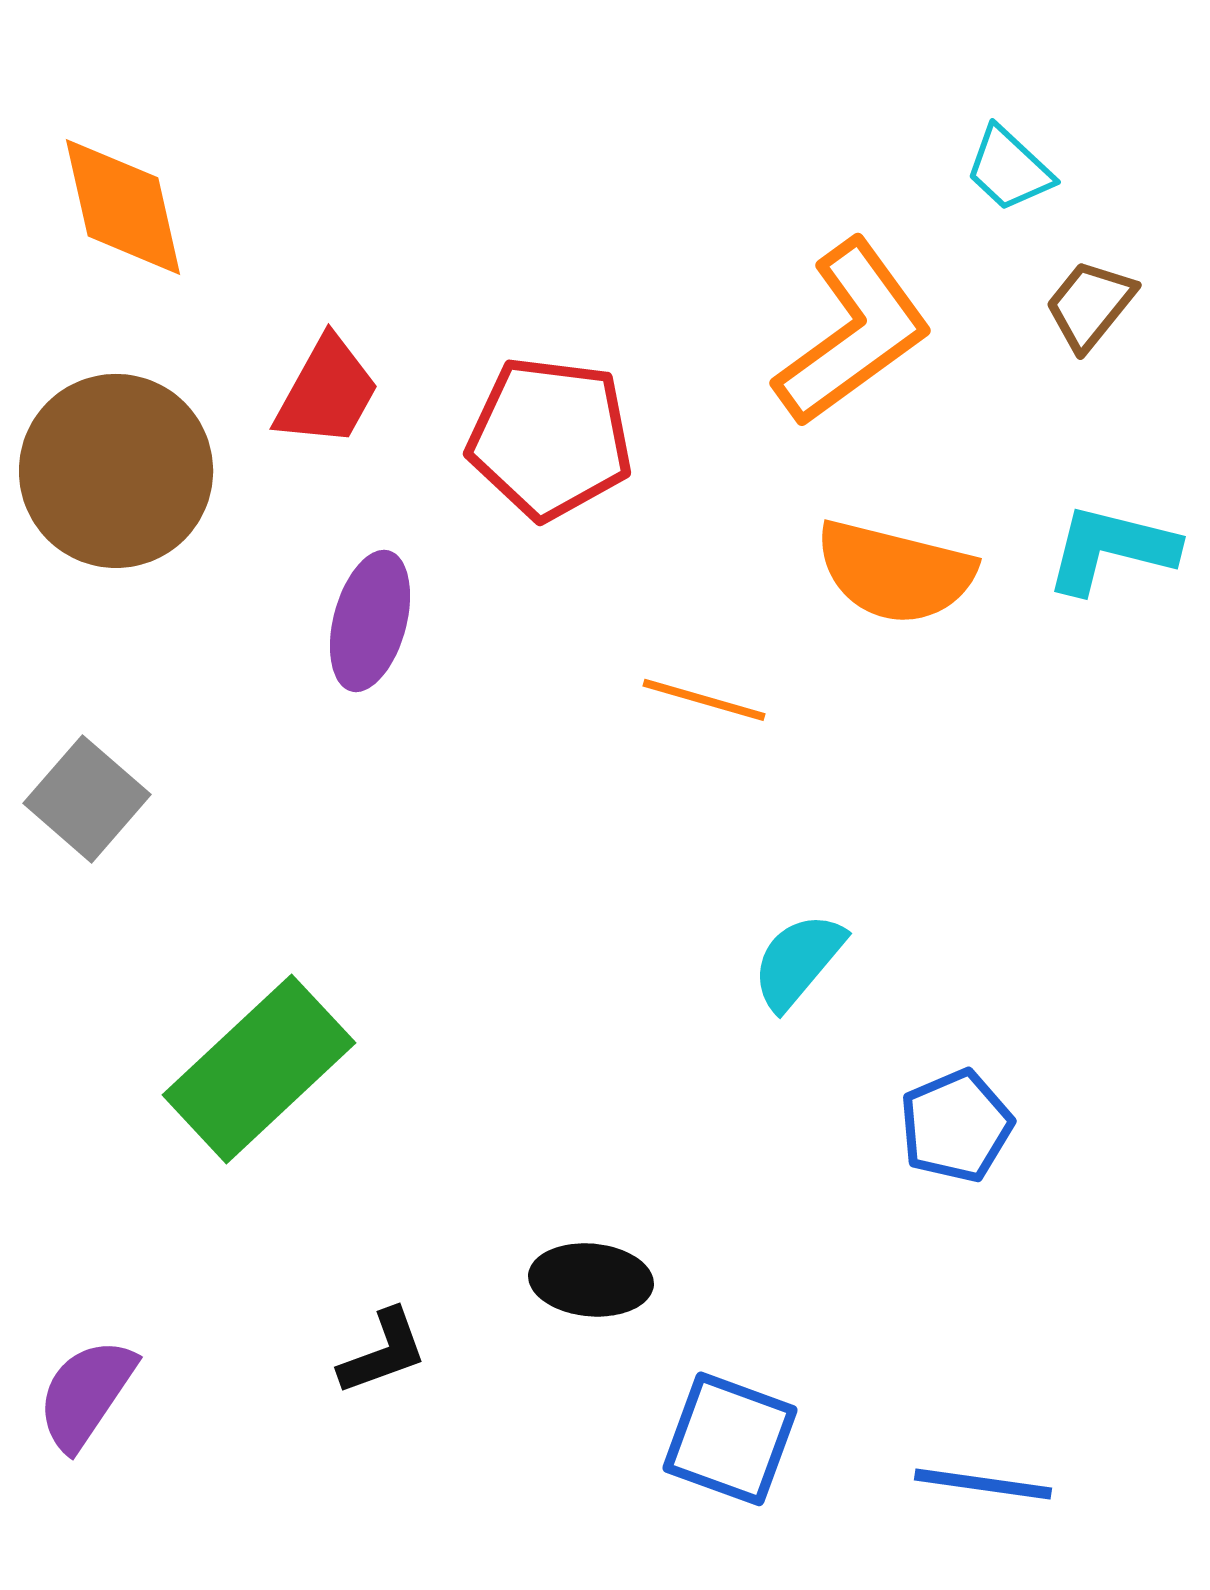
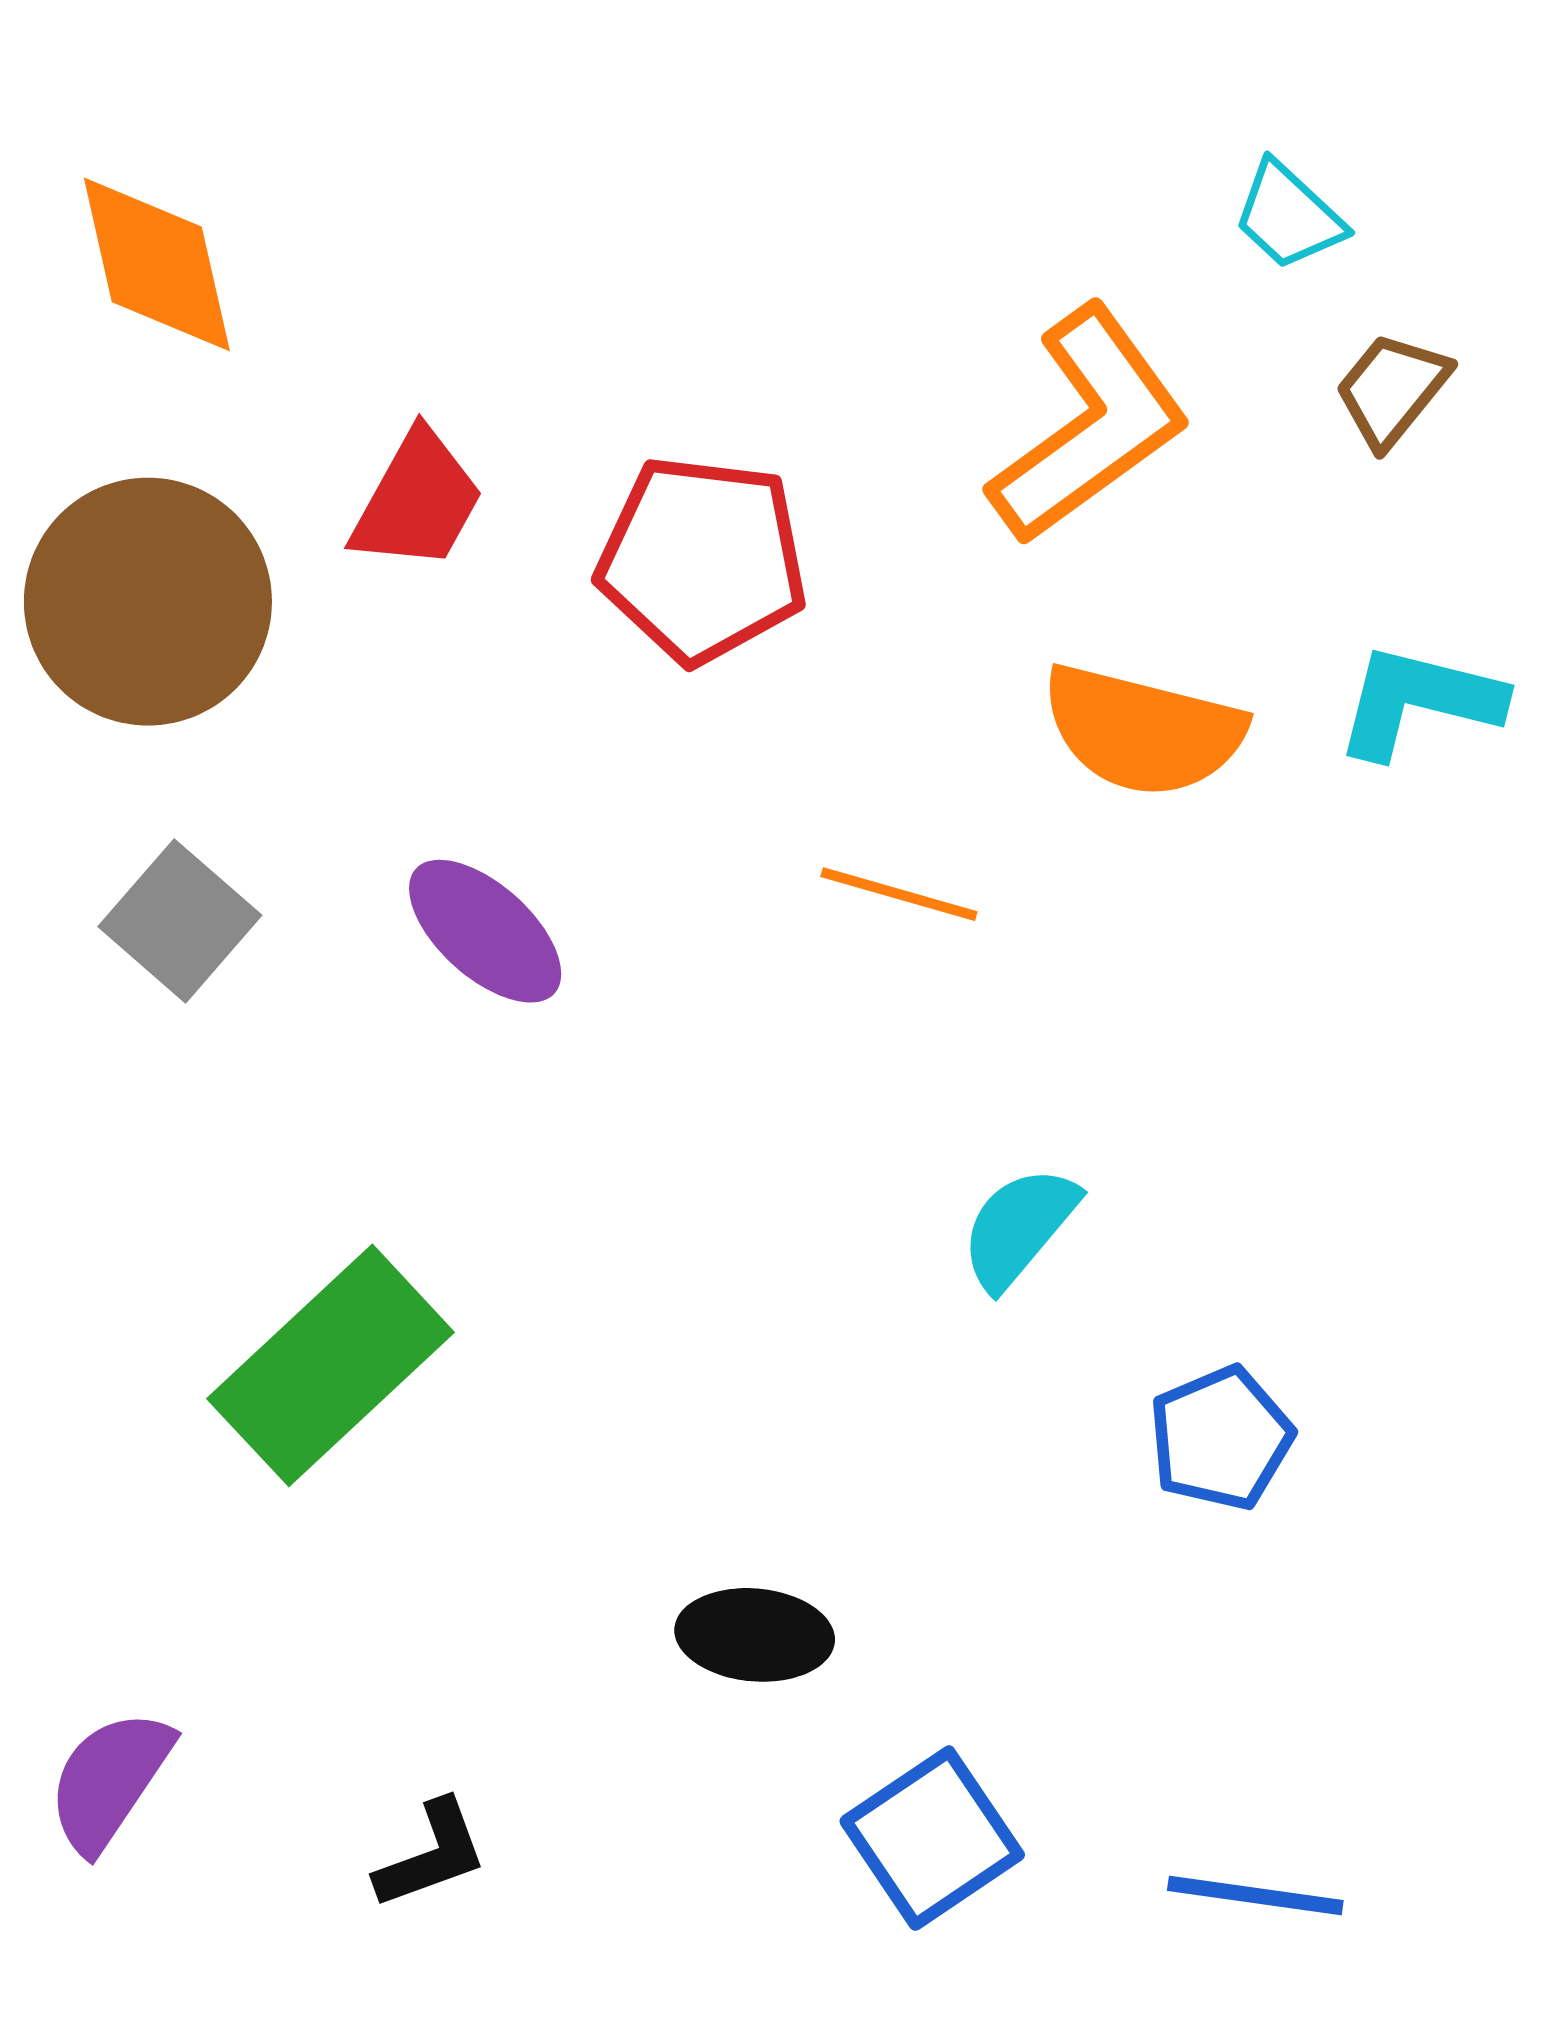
purple ellipse: (370, 621) -> (485, 931), moved, turned -63
gray square: (87, 799) -> (180, 921), moved
black L-shape: (383, 1352) -> (431, 1855), moved
blue square: (730, 1439) -> (932, 1838), turned 36

